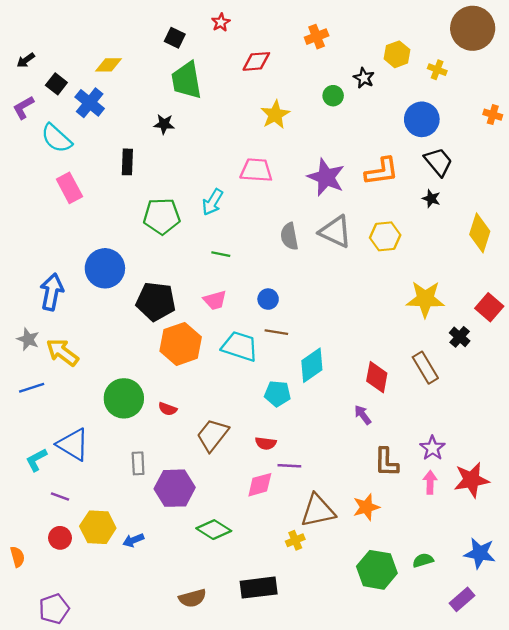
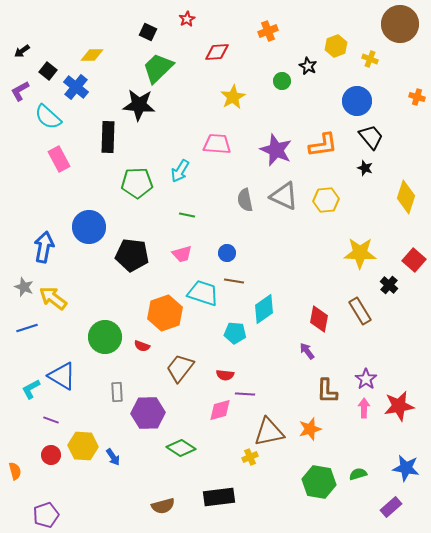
green trapezoid: (187, 80) -> (158, 68), turned 56
black star: (164, 124) -> (139, 105), size x1.8
black rectangle: (127, 162) -> (108, 137), size x1.4
orange hexagon: (181, 344) -> (165, 313), moved
blue arrow: (133, 540) -> (113, 457), turned -102

